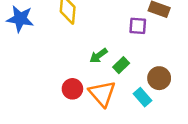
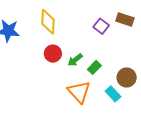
purple square: (138, 26) -> (101, 26), moved, turned 35
red circle: (72, 89) -> (53, 54), moved

